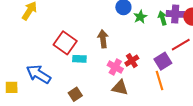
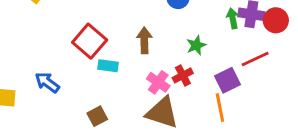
green star: (140, 17) -> (196, 45), moved
blue arrow: (39, 74) -> (47, 82), size x0.7
brown triangle: (120, 88) -> (162, 113), size x1.4

